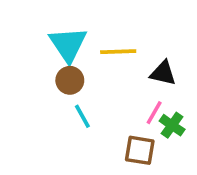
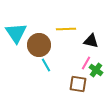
cyan triangle: (68, 44) -> (16, 33), moved
brown circle: (70, 80) -> (39, 45), size x1.5

